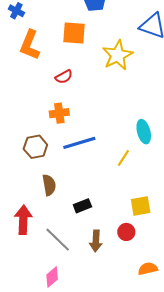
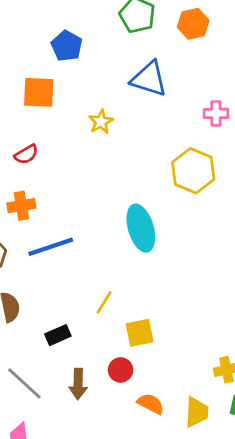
yellow star: (118, 55) -> (101, 122), size x0.6
cyan ellipse: (144, 132) -> (141, 228), size x1.4
yellow line: (123, 158) -> (104, 302), moved
orange semicircle: (148, 269) -> (151, 404), moved, turned 42

